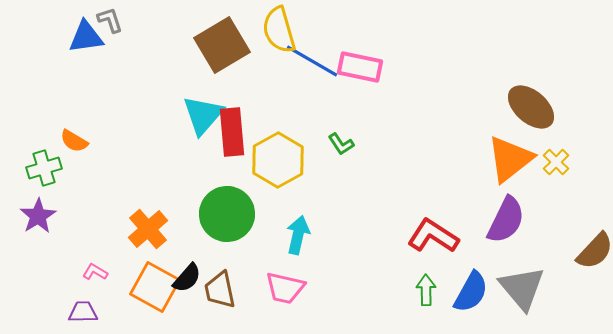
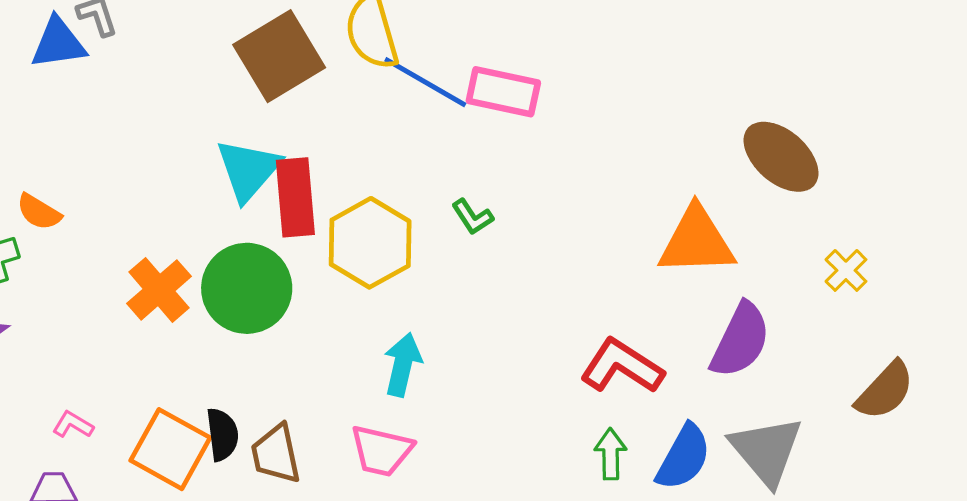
orange triangle: (510, 159) -> (697, 241), moved, turned 36
yellow cross: (556, 162) -> (846, 270), moved
green circle: (227, 214) -> (247, 288), moved
orange cross: (148, 229) -> (159, 290), moved
black semicircle: (187, 278) -> (222, 434), turned -48

